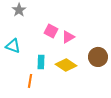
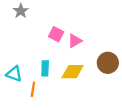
cyan triangle: (13, 46) -> (14, 74), moved
yellow diamond: (66, 65) -> (73, 72), turned -35

